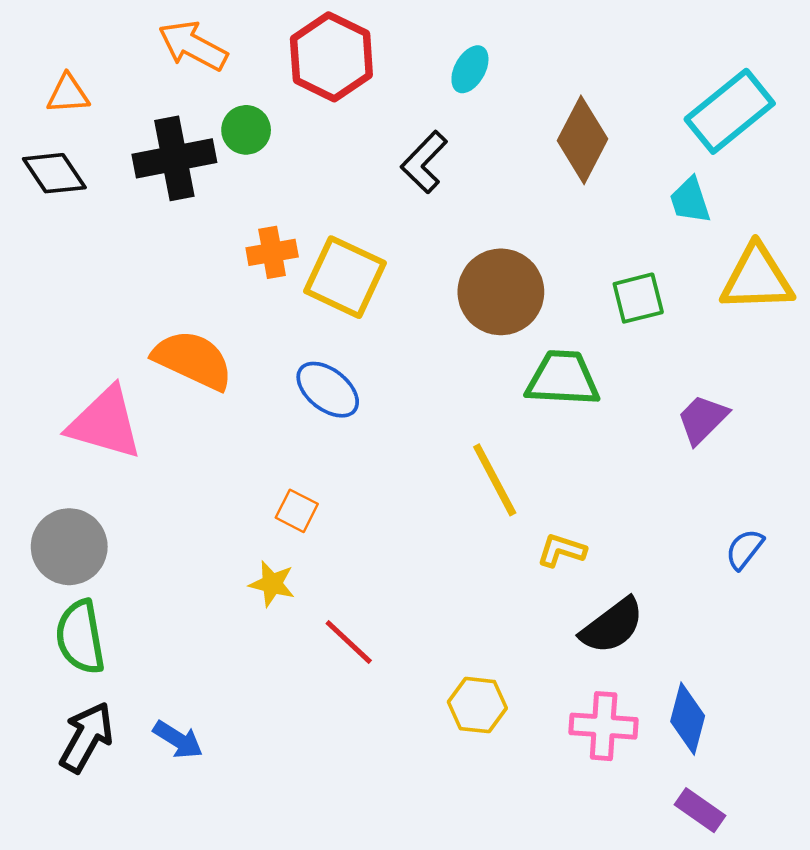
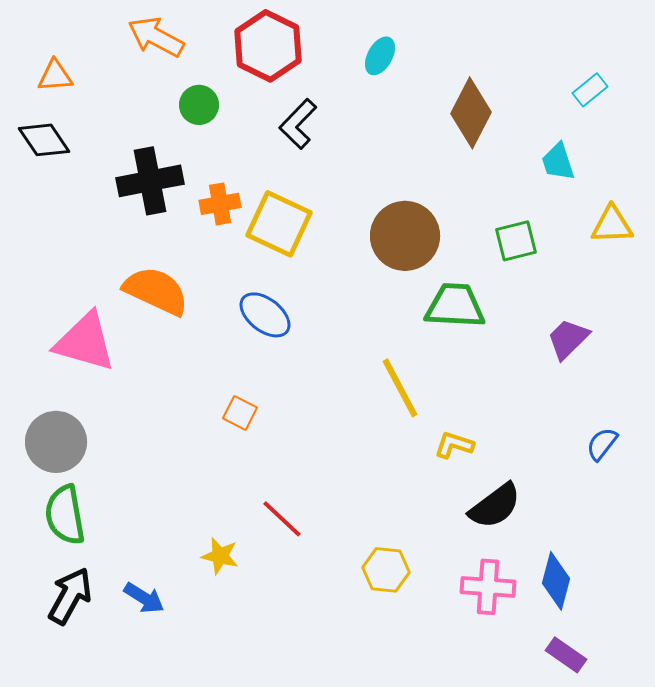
cyan rectangle: (730, 111) -> (590, 90), size x0.5
black cross: (174, 158) -> (150, 181), moved
black L-shape: (424, 162) -> (298, 124), moved
yellow triangle: (757, 278) -> (612, 225), size x0.7
yellow star: (272, 584) -> (220, 556), moved

